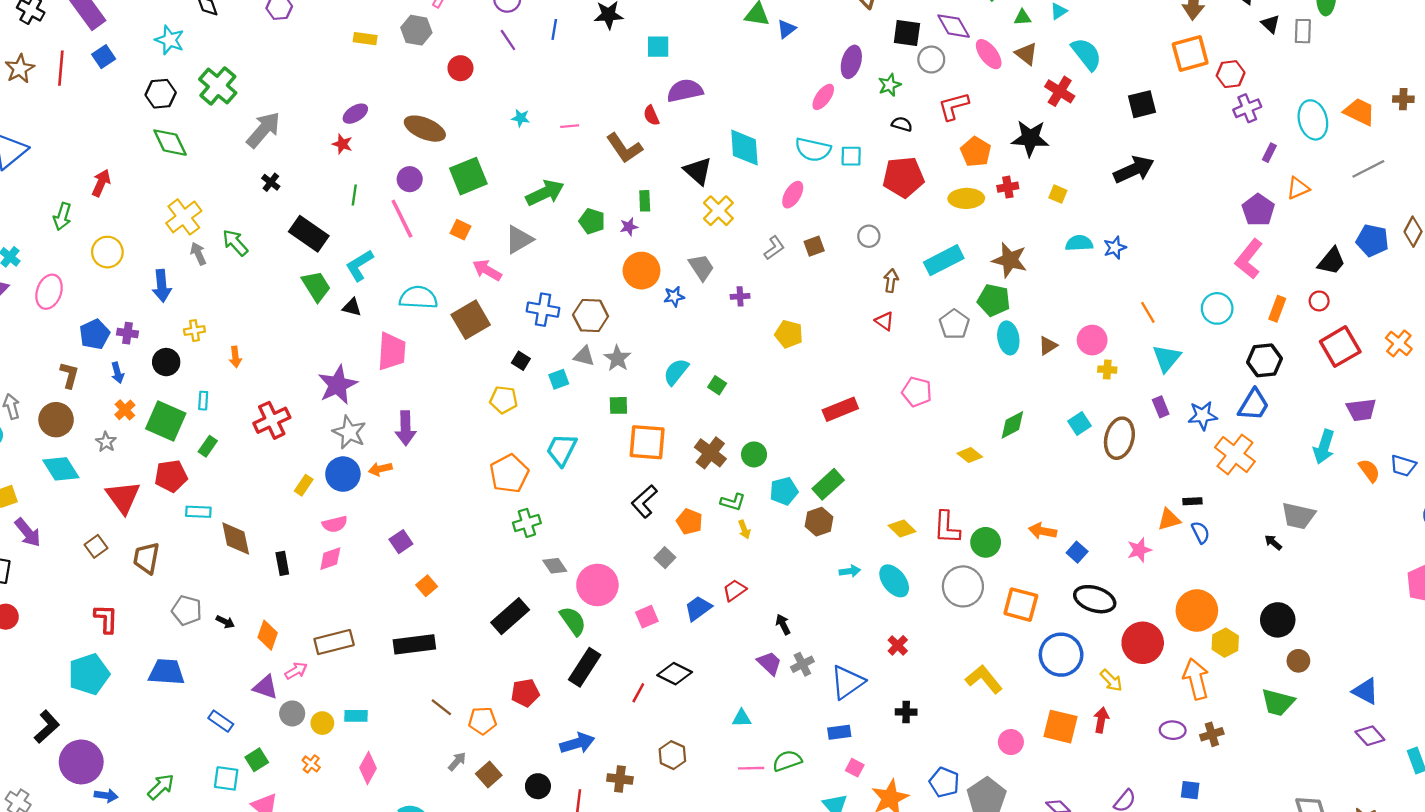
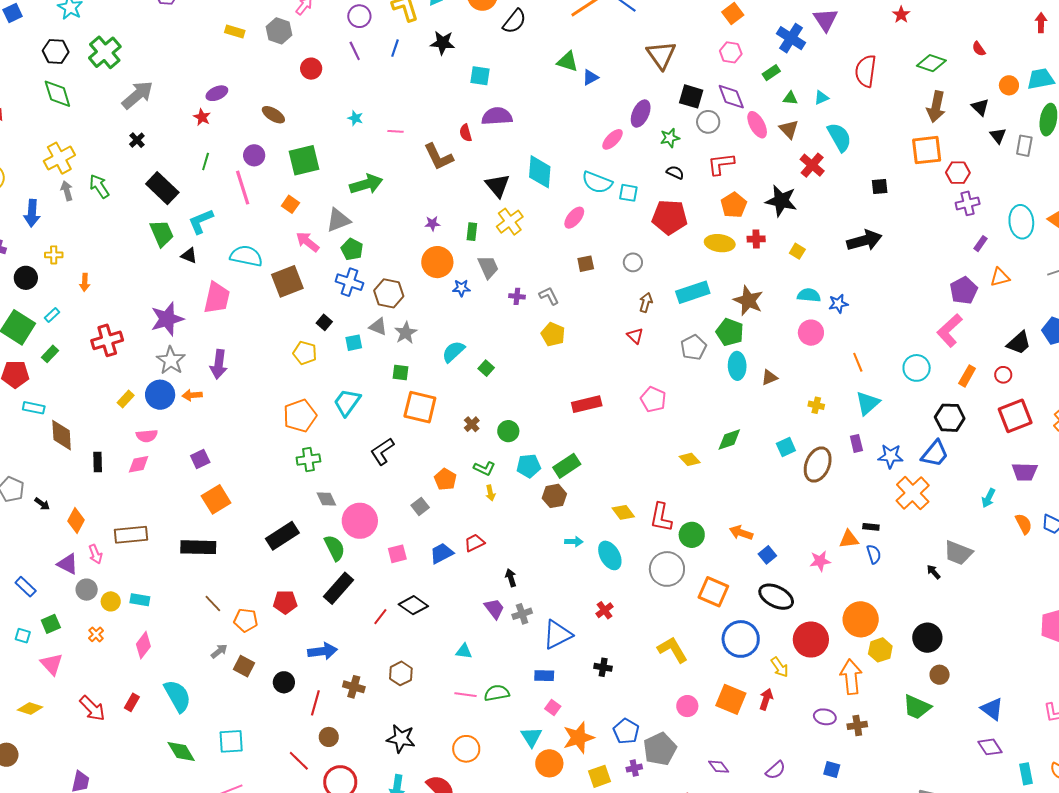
black square: (1142, 104) -> (880, 187), size x0.7
brown ellipse: (425, 129) -> (273, 115), size x0.7
green rectangle: (645, 201) -> (472, 232), moved
green pentagon: (592, 221) -> (352, 249), moved
gray L-shape: (774, 248) -> (549, 296), moved, turned -90
pink circle: (1092, 340) -> (811, 333), moved
cyan rectangle: (203, 401) -> (52, 315), turned 35
cyan arrow: (1324, 447) -> (989, 498), size x0.7
brown cross: (710, 453) -> (472, 424), size x0.6
black L-shape: (644, 501) -> (382, 451), moved
orange square: (427, 586) -> (216, 499), size x1.6
pink arrow: (296, 671) -> (95, 554), turned 90
brown square: (489, 774) -> (244, 666), turned -30
cyan square: (226, 778) -> (23, 636), size x0.7

